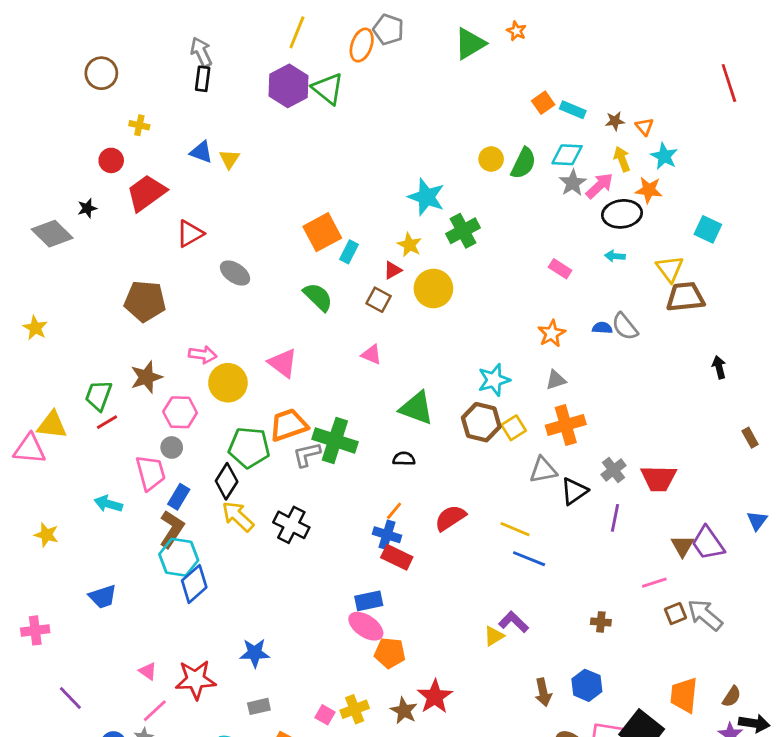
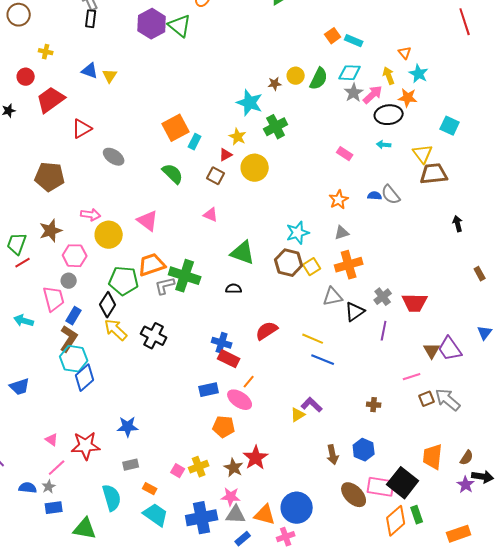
brown star: (615, 121) -> (275, 84), moved
orange line: (394, 511) -> (249, 382), moved
pink ellipse: (366, 626) -> (240, 400), moved

